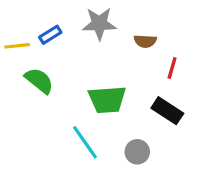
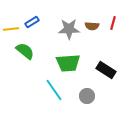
gray star: (99, 24) -> (69, 29), moved
red line: (172, 68) -> (113, 23), moved

